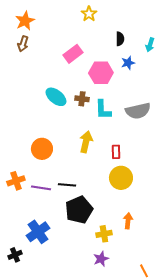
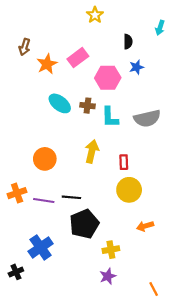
orange star: (25, 21) -> (47, 64), moved
cyan arrow: (150, 45) -> (160, 28), moved
orange arrow: (128, 221) -> (145, 226), moved, turned -112

